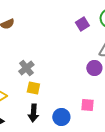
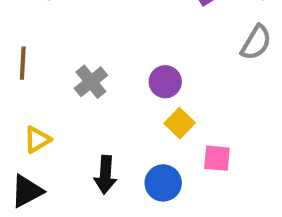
purple circle: (94, 68) -> (165, 82), moved
yellow square: (33, 88) -> (180, 123), moved, turned 32

